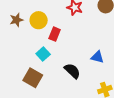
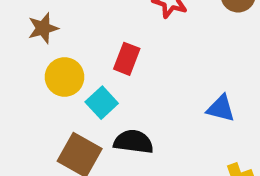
yellow circle: (39, 20) -> (65, 77), moved
black semicircle: (72, 71) -> (133, 142), moved, turned -36

